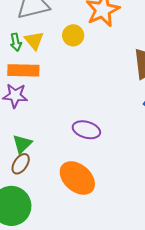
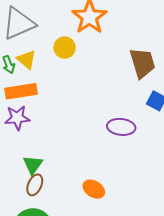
purple ellipse: (86, 130) -> (121, 127), moved
orange ellipse: (77, 178) -> (94, 189), size x0.6

